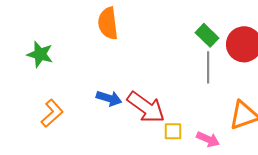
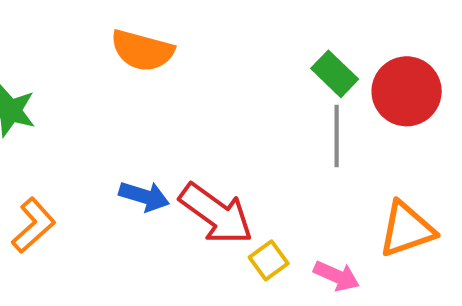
orange semicircle: (108, 23) -> (142, 51), turned -68
yellow square: (173, 131) -> (269, 260), turned -36

